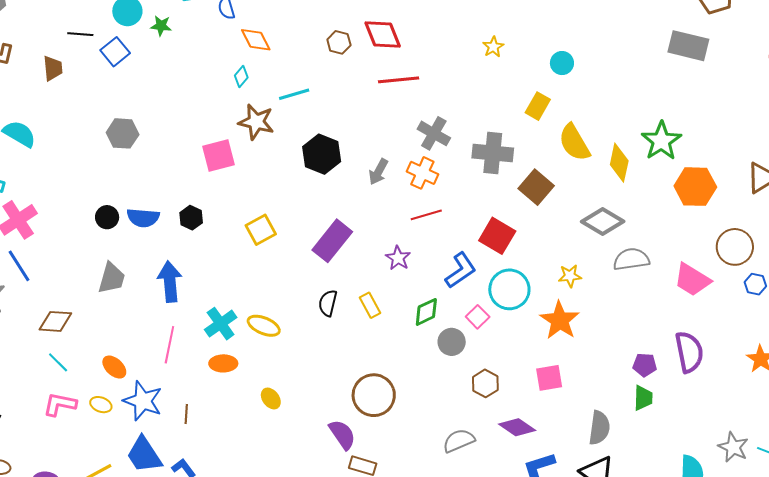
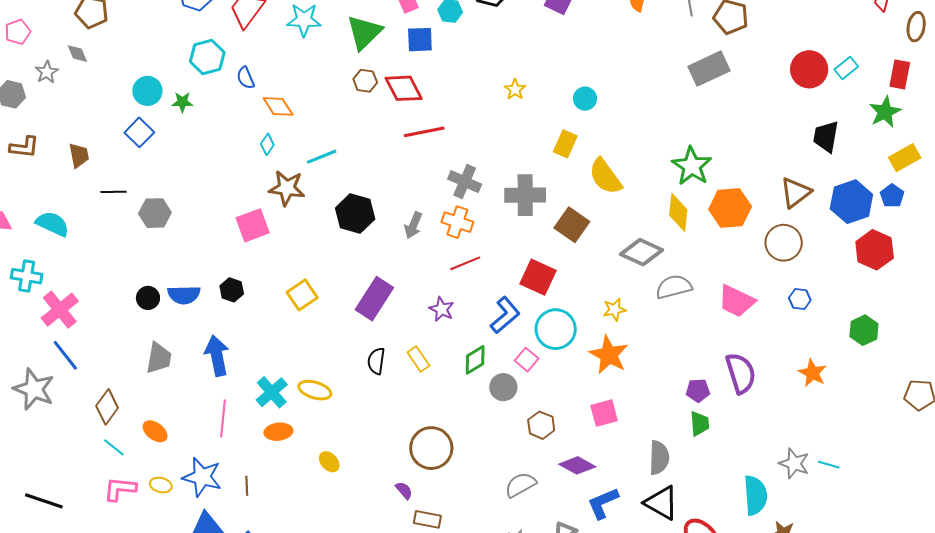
black line: (80, 34) -> (113, 192), moved
brown hexagon: (339, 42) -> (365, 81), moved
gray rectangle: (688, 46) -> (709, 69), turned -33
yellow diamond: (619, 163) -> (678, 212), moved
brown circle: (735, 247) -> (784, 243), moved
brown diamond: (55, 321) -> (107, 407), turned -52
orange ellipse: (114, 367) -> (155, 431), moved
purple semicircle: (342, 435) -> (404, 490), size x0.6

